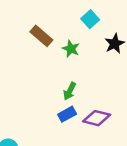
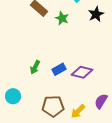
green arrow: (70, 91) -> (35, 67), moved

